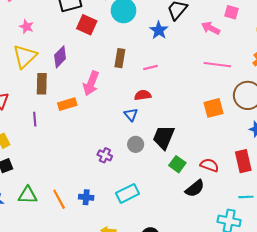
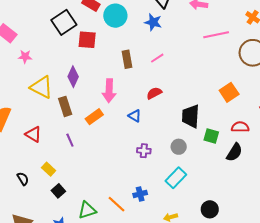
pink star: (26, 27) -> (25, 57), moved
yellow triangle: (25, 56) -> (41, 87), turned -30
red semicircle: (143, 95) -> (154, 93), moved
orange square: (213, 108) -> (229, 92), moved
blue triangle: (131, 115) -> (135, 116), moved
gray circle: (136, 144) -> (179, 147), moved

